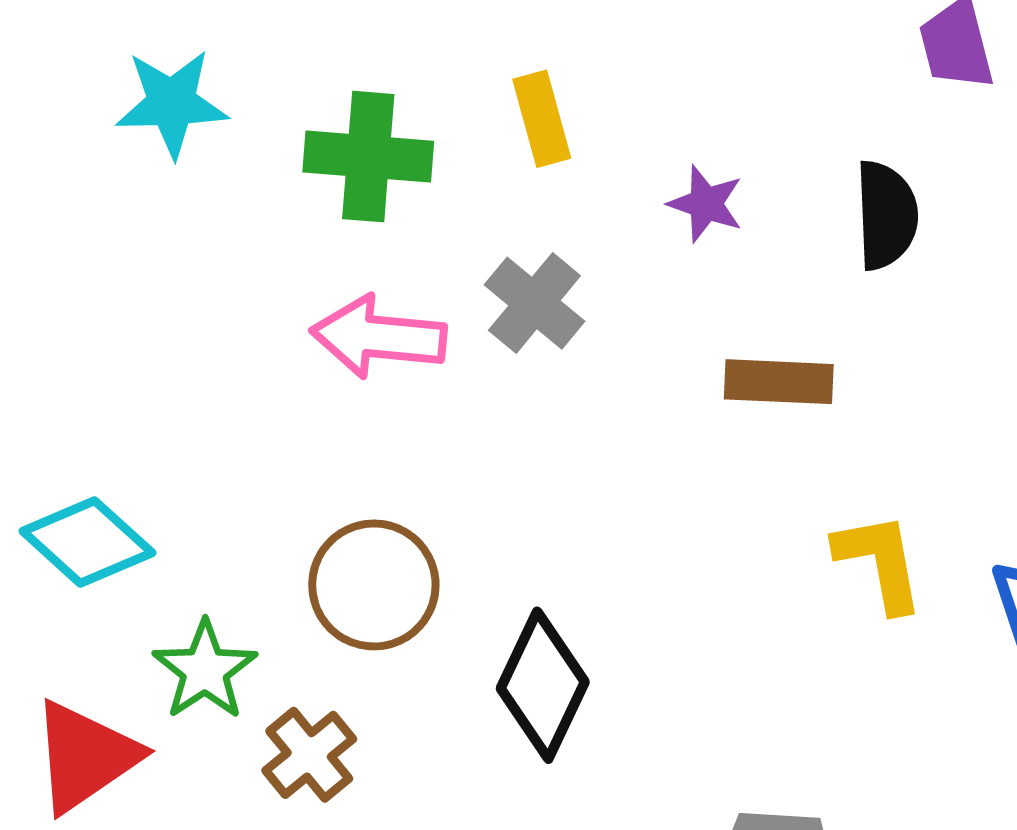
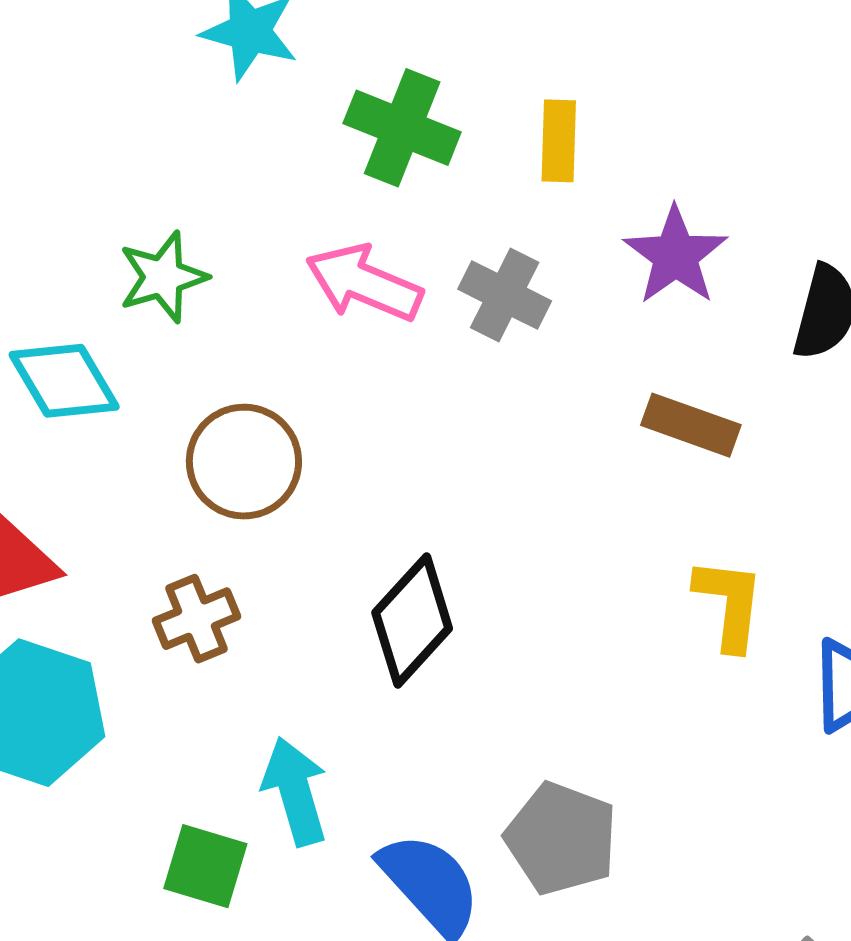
purple star: (706, 204) -> (675, 255), size x1.5
gray cross: (534, 303) -> (505, 295), turned -30
brown circle: (374, 585) -> (244, 462), moved
green star: (205, 670) -> (163, 277), moved

